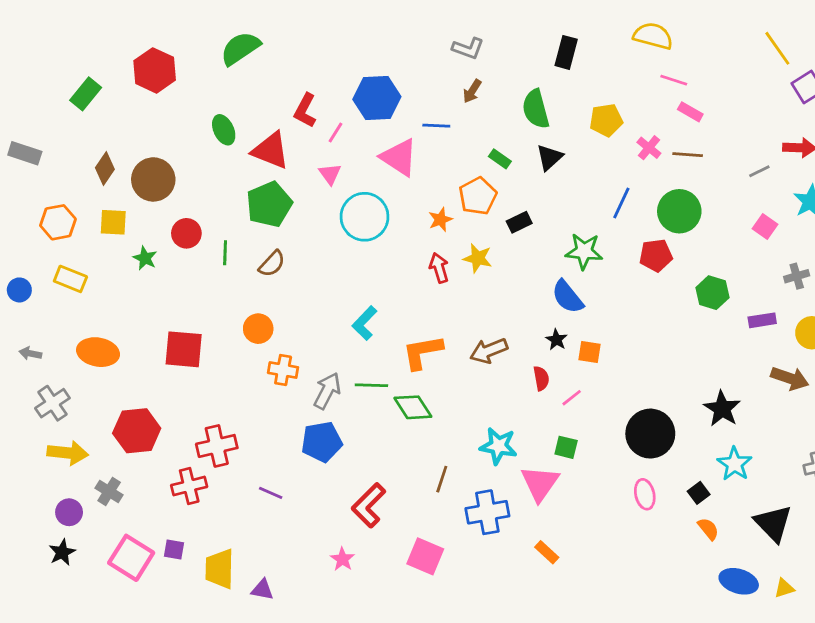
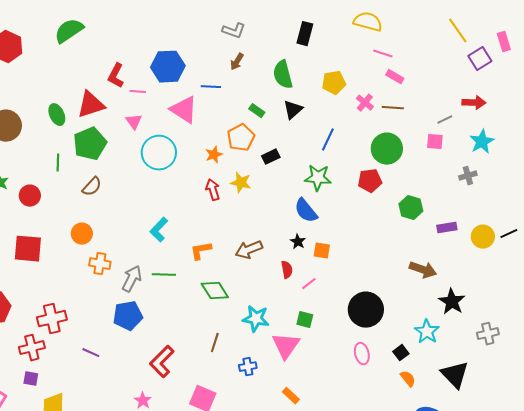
green ellipse: (224, 130) -> (57, 115), moved
pink line: (336, 133) -> (138, 92), turned 63
red triangle: (271, 150) -> (91, 105), turned -40
blue line: (621, 203) -> (328, 140), moved
pink square: (765, 226) -> (435, 142), moved, turned -30
red circle: (186, 233) -> (30, 196), moved
green line: (225, 253) -> (58, 163), moved
gray cross: (797, 276) -> (468, 176), moved
orange L-shape: (422, 352) -> (201, 251), size x0.7
brown arrow: (790, 378) -> (423, 270), moved
green diamond: (413, 407) -> (215, 291), moved
black star: (722, 409) -> (452, 302), moved
blue cross: (487, 512) -> (248, 367), size x0.6
purple square: (174, 550) -> (31, 379), moved

